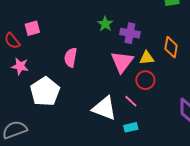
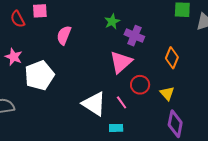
pink semicircle: (71, 58) -> (64, 35), moved
yellow triangle: (147, 58) -> (167, 93), moved, turned 42
pink star: (20, 66) -> (14, 57), moved

